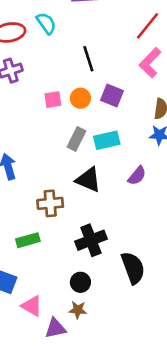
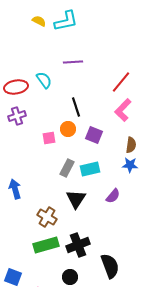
orange circle: (80, 98) -> (68, 129), moved
black triangle: (88, 180) -> (76, 199), turned 40
brown cross: (50, 203) -> (47, 217), turned 36
green rectangle: (28, 240) -> (46, 245), moved, size x1.4

